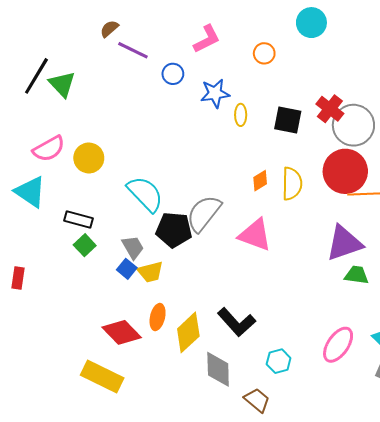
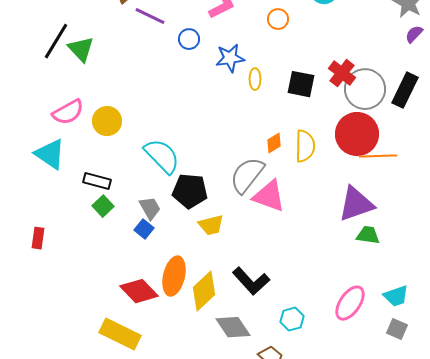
gray semicircle: (204, 213) -> (247, 175), moved
yellow trapezoid: (150, 272) -> (211, 225), moved
orange ellipse: (158, 317) -> (174, 276), size x1.5
gray diamond: (218, 369) -> (233, 327), turned -33

